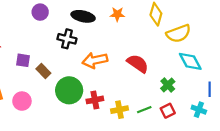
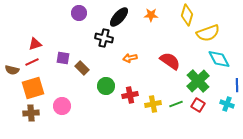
black ellipse: (83, 16) -> (119, 17), turned -60
orange arrow: (95, 60) -> (130, 58), size x0.6
green cross: (168, 85) -> (198, 81), size x1.6
green circle: (69, 90) -> (106, 86), size x0.7
pink circle: (22, 101) -> (62, 106), moved
red square: (168, 111) -> (198, 105), turned -32

